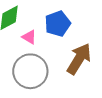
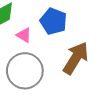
blue pentagon: (58, 24) -> (53, 21), turned -30

